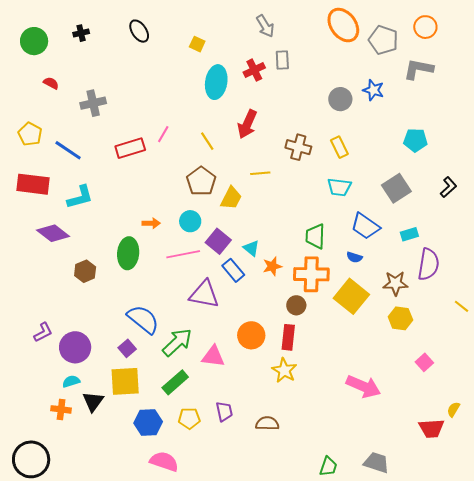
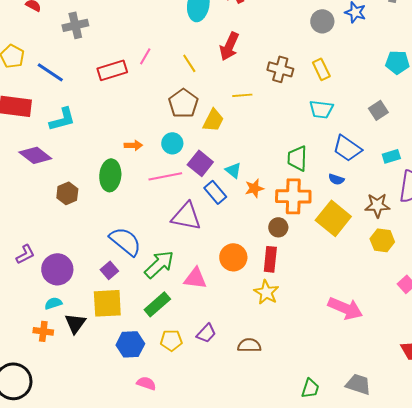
gray square: (396, 188) -> (378, 110), size x0.7
purple trapezoid: (224, 411) -> (206, 333), turned 55
pink semicircle: (164, 461) -> (146, 383), size x0.7

